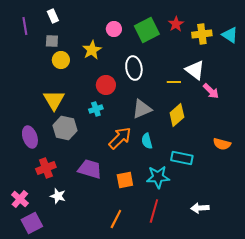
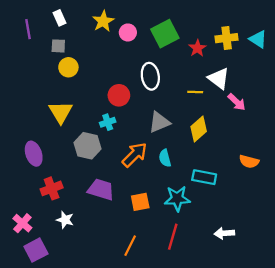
red star: (176, 24) -> (197, 48), moved
yellow star: (92, 50) -> (103, 21), moved
gray hexagon: (65, 128) -> (87, 146), moved

